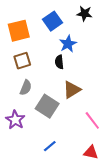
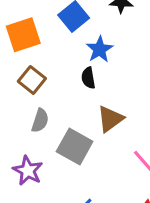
brown square: (22, 61) -> (32, 80), turned -30

